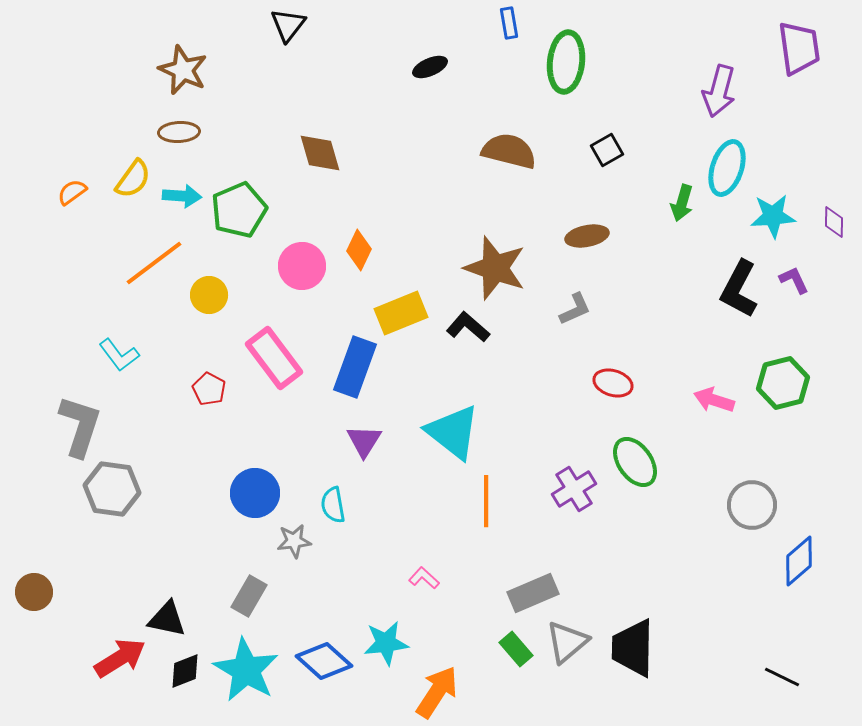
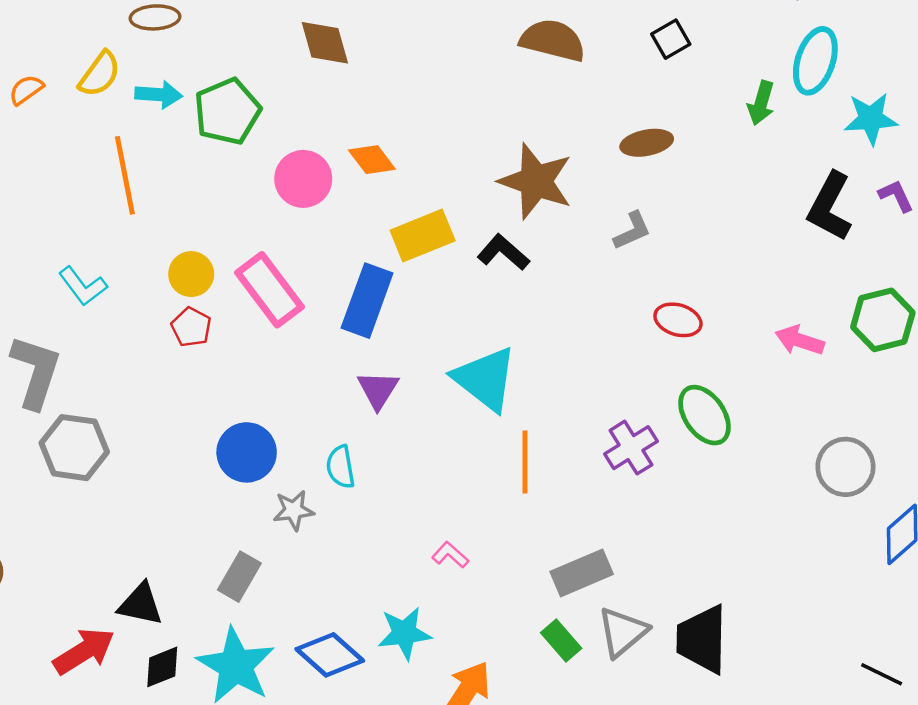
orange diamond: (359, 250) -> (372, 160), turned -63
orange line: (154, 263) -> (125, 175), turned -64
yellow circle: (209, 295) -> (191, 274), moved

